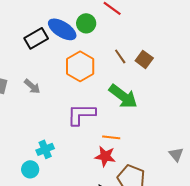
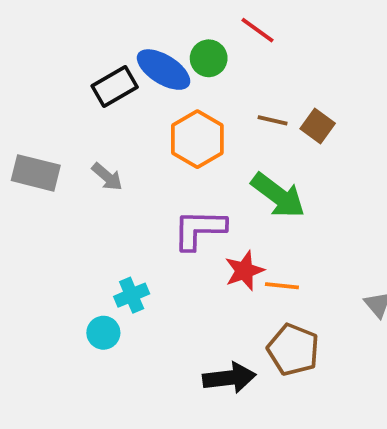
brown line: (120, 56) -> (273, 120), turned -42
orange line: (111, 137) -> (282, 286), moved
red star: (105, 156) -> (244, 271), moved, turned -30

